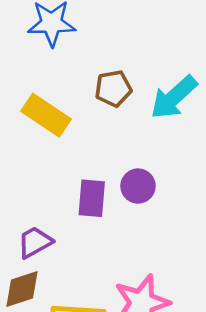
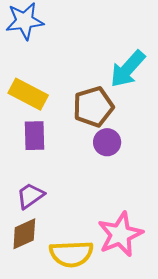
brown pentagon: (113, 89) -> (93, 107), moved, size x1.4
purple rectangle: (92, 198) -> (35, 136), moved

